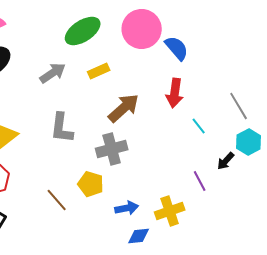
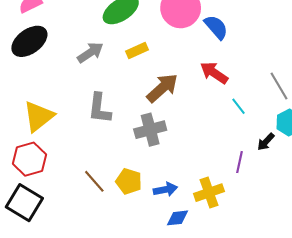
red arrow: (175, 93) -> (214, 73), turned 116
purple line: (200, 181) -> (239, 162), turned 40
yellow pentagon: (91, 184) -> (129, 181), moved

